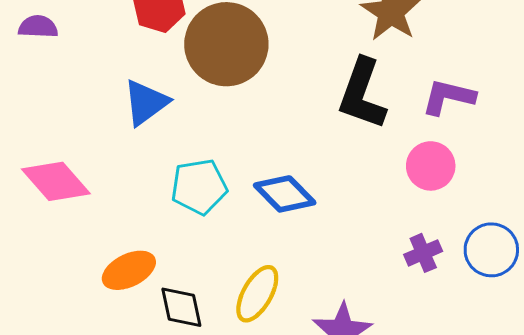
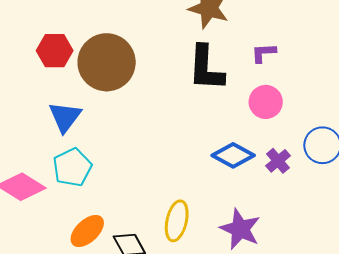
purple L-shape: (448, 97) -> (264, 53), size x0.7
cyan pentagon: (199, 187) -> (72, 167), moved
blue diamond: (285, 194) -> (233, 155), moved

